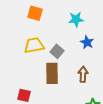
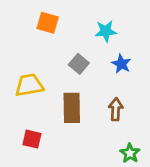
yellow trapezoid: (34, 45) -> (29, 85), moved
gray square: (57, 51) -> (79, 64), moved

